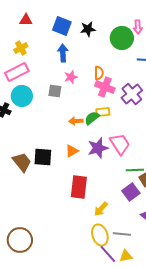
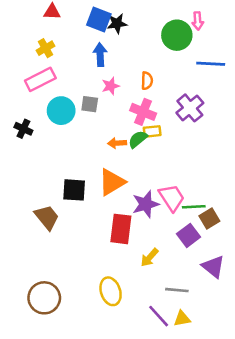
black star: (88, 29) -> (117, 23), moved
pink cross: (105, 87) -> (143, 112), moved
cyan circle: (22, 96) -> (61, 111), moved
pink trapezoid: (120, 144) -> (172, 198), moved
purple star: (98, 148) -> (146, 204), moved
orange triangle: (72, 151) -> (112, 182), size x1.6
brown trapezoid: (22, 162) -> (47, 217), moved
yellow ellipse: (100, 235) -> (111, 291), moved

